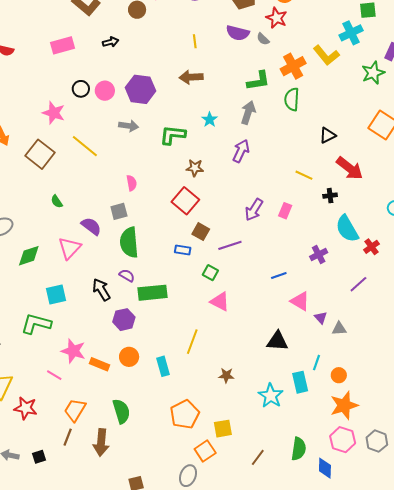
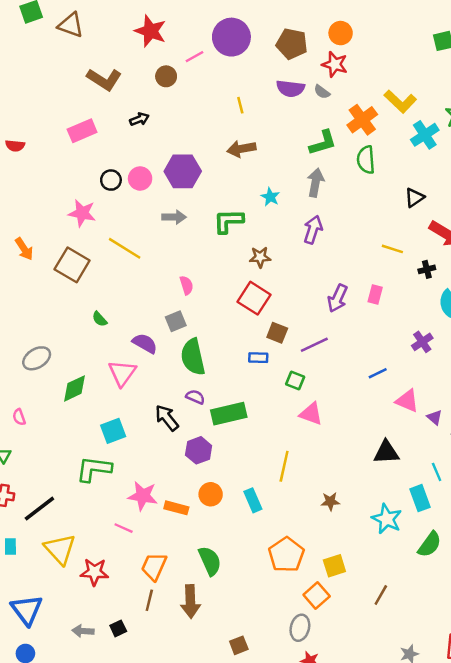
cyan cross: (351, 33) -> (425, 135), moved
cyan line: (317, 363) -> (437, 472), turned -35
green semicircle: (299, 449) -> (430, 544), moved, turned 35

